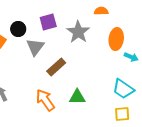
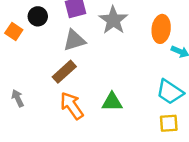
gray triangle: (35, 47) -> (74, 40), moved, turned 36
brown rectangle: (56, 67) -> (64, 72), moved

